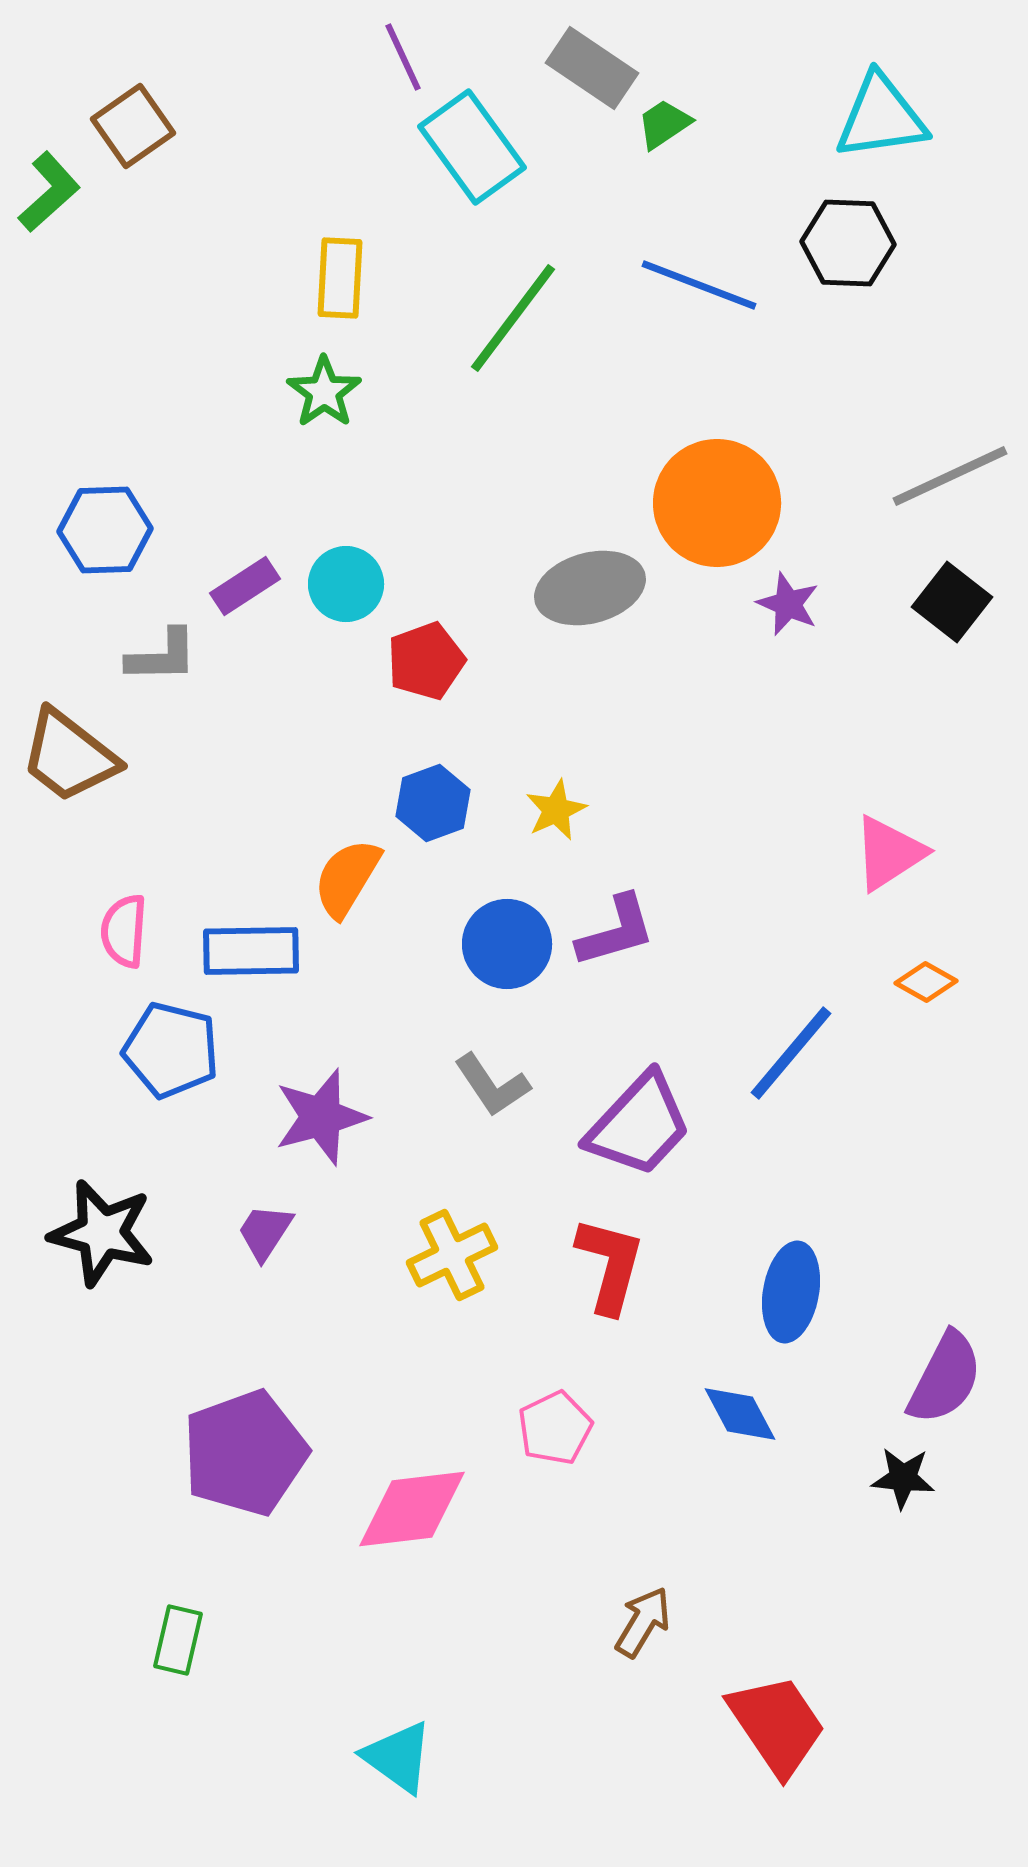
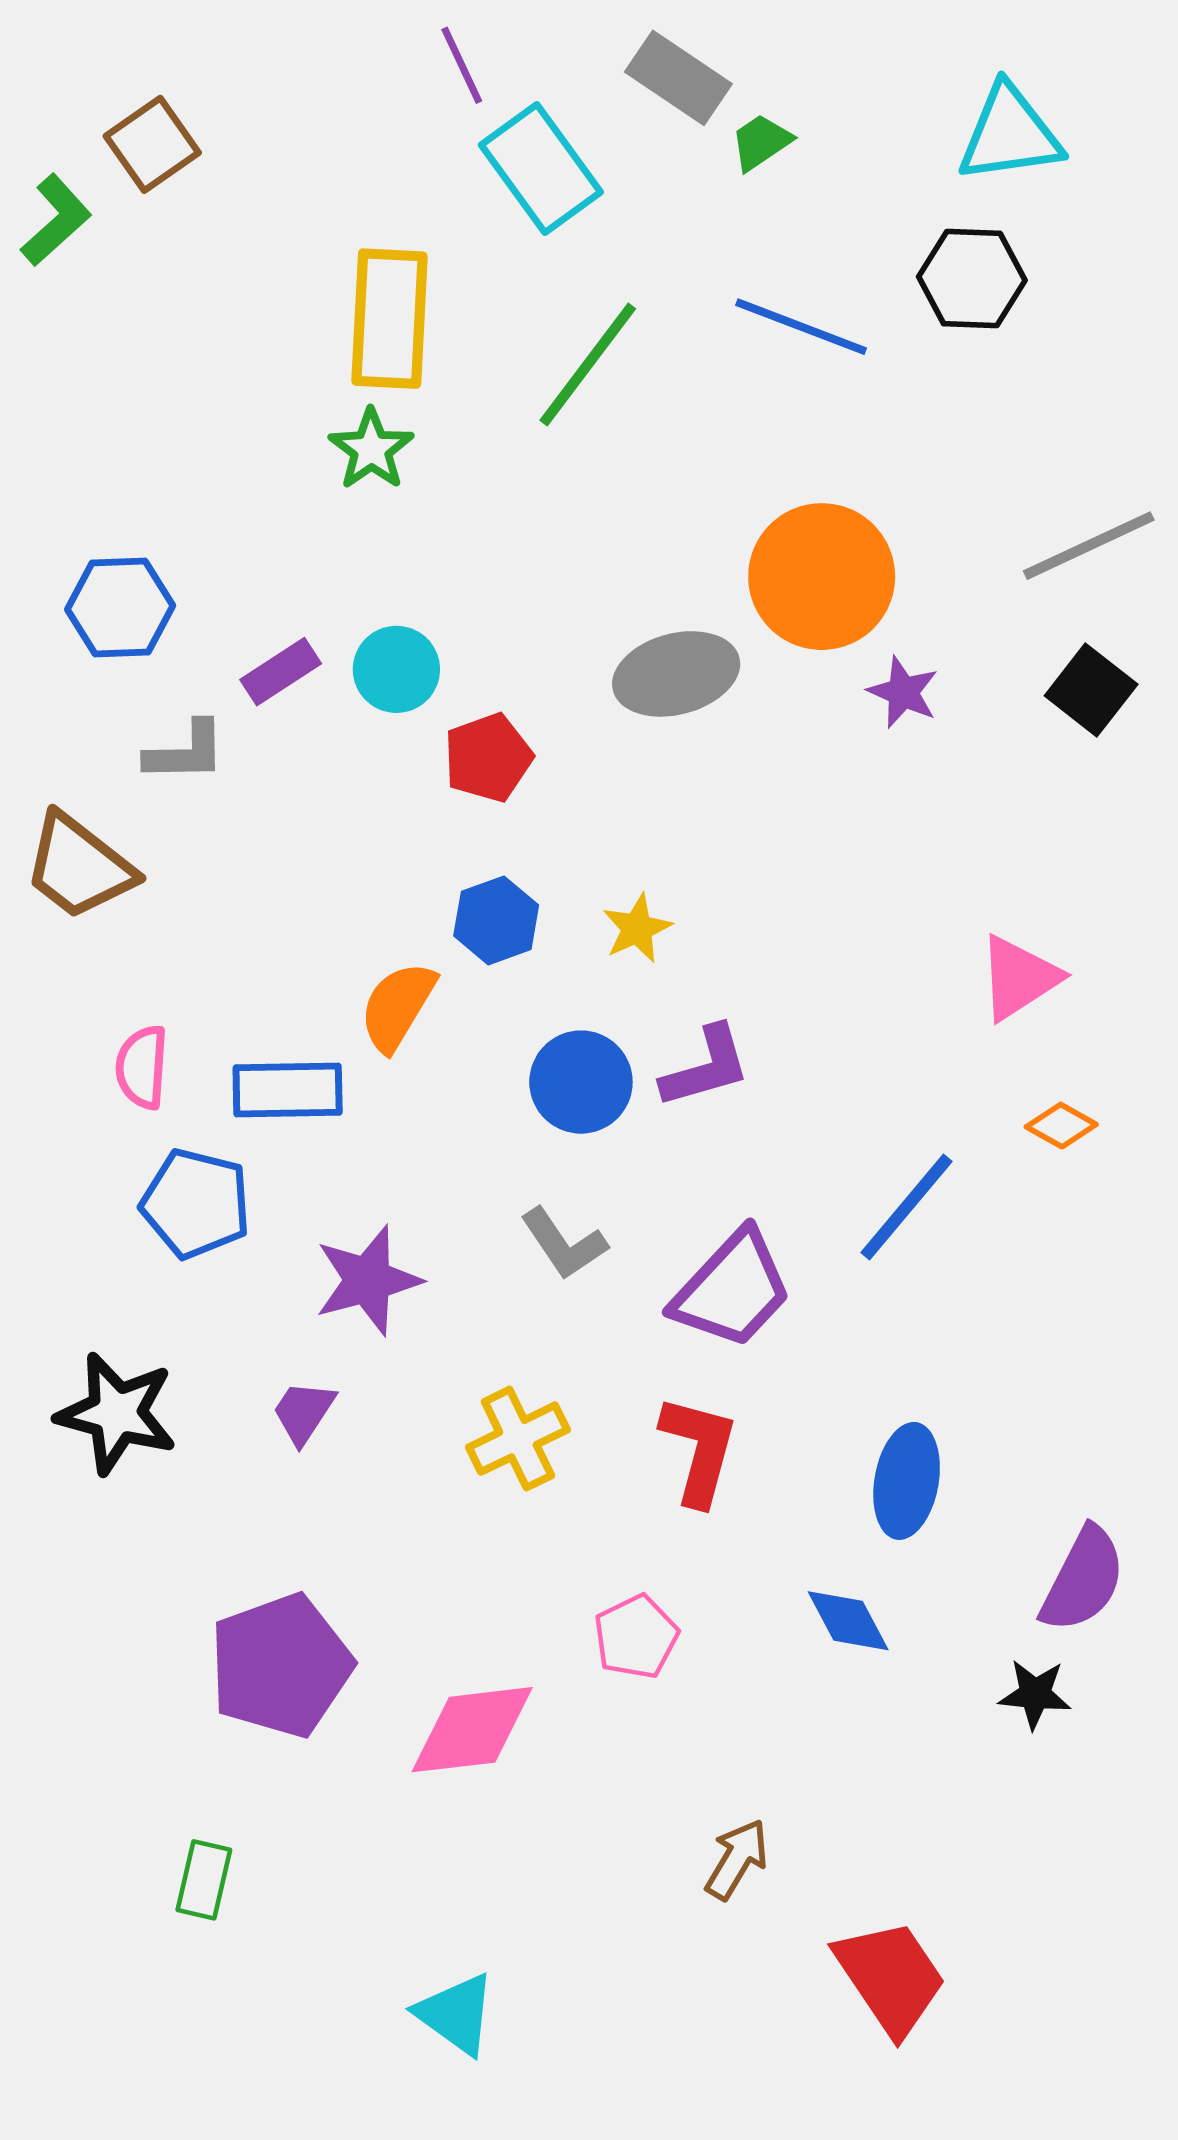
yellow rectangle: (340, 278) -> (390, 319), size x1.5

